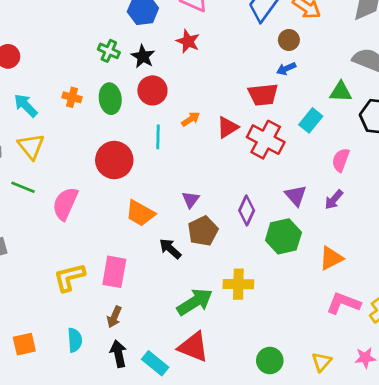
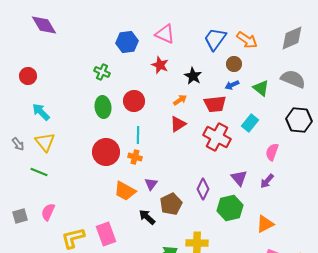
black star: (143, 56) -> (193, 76), moved
green triangle: (341, 92) -> (261, 88), moved, turned 36
orange cross: (72, 97) -> (135, 157), moved
orange arrow: (191, 119) -> (180, 100), moved
red triangle: (227, 127) -> (178, 124), moved
purple triangle: (191, 200) -> (151, 184), moved
pink semicircle: (65, 204) -> (48, 212), moved, size x0.7
pink rectangle: (114, 272) -> (106, 234), turned -30

